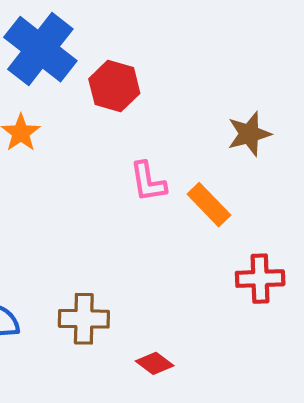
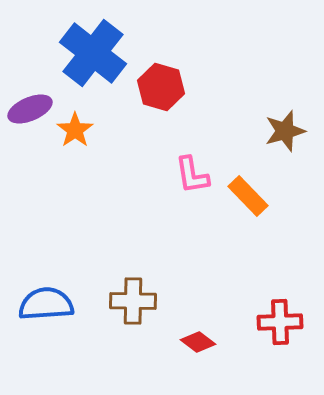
red cross: (260, 279) -> (280, 322), moved

